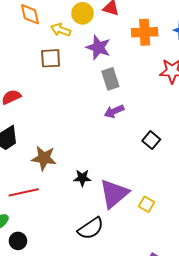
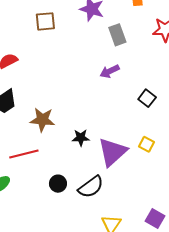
gray rectangle: (110, 79) -> (117, 35), moved
yellow square: (146, 204) -> (146, 144), moved
black circle: (18, 241) -> (58, 184), moved

